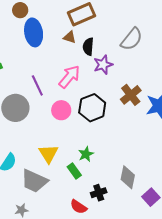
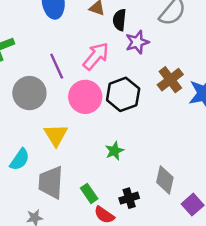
pink circle: (61, 110) -> (85, 97), size x1.4
yellow triangle: (48, 154) -> (56, 135), moved
green rectangle: (74, 171) -> (89, 193), moved
gray trapezoid: (34, 181) -> (51, 182), turned 68

